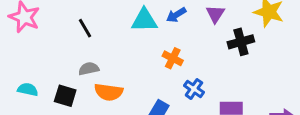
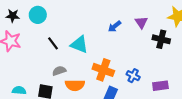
cyan triangle: (144, 20) -> (79, 44), moved, turned 30
black cross: (241, 42) -> (161, 39), turned 36
orange cross: (173, 58) -> (103, 70), moved, size x1.5

